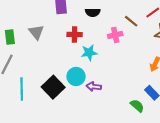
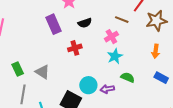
gray triangle: (36, 32) -> (42, 72), moved
cyan star: (89, 53) -> (115, 56), moved
green semicircle: (137, 106) -> (128, 77), moved

